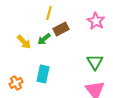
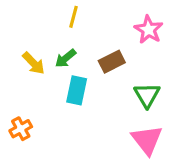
brown rectangle: (61, 29) -> (112, 62), moved
cyan rectangle: (43, 74) -> (77, 90), moved

